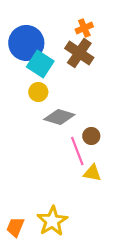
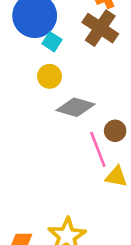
cyan square: (40, 64) -> (52, 42), size x0.6

